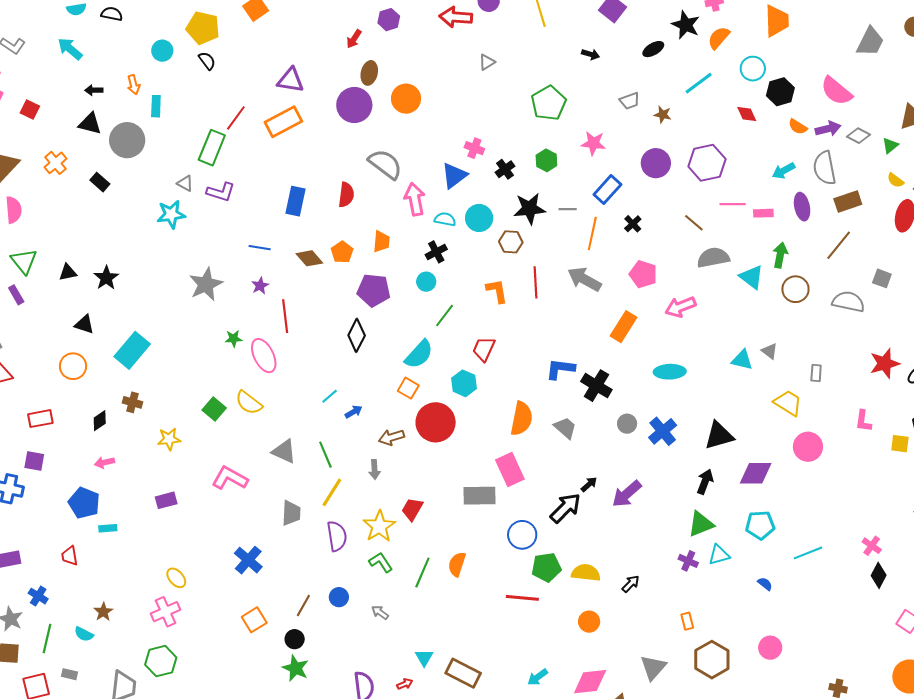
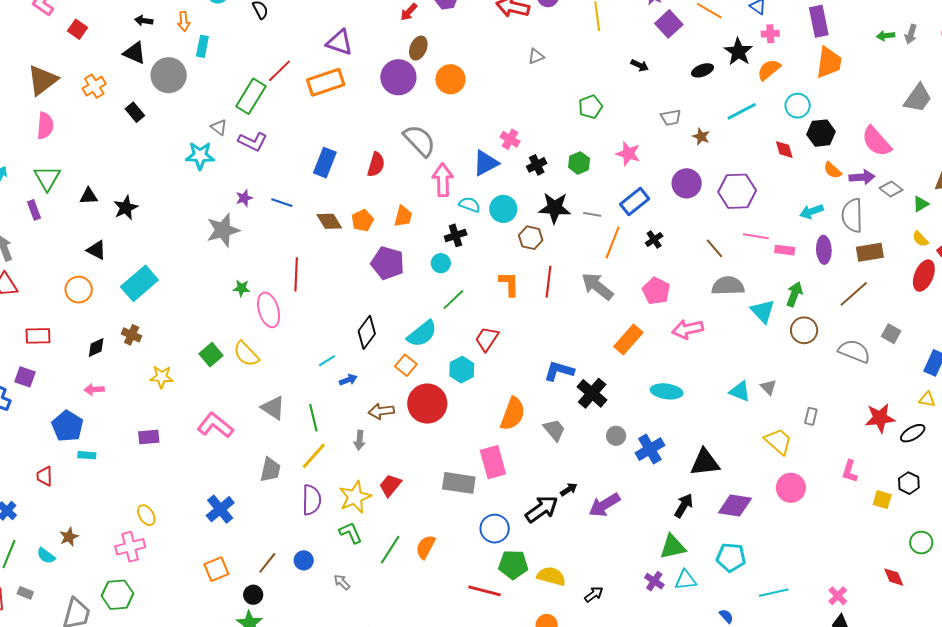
green pentagon: (549, 103) -> (590, 107), size x0.7
purple star: (260, 286) -> (244, 198), moved
black diamond: (357, 335) -> (367, 332), moved

